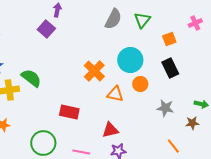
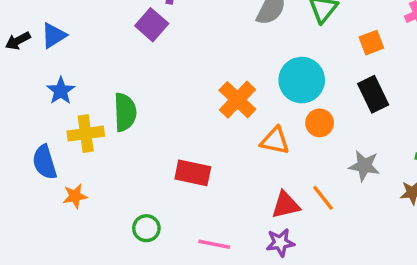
green semicircle: (31, 78) -> (125, 112), turned 50
red triangle: (110, 130) -> (286, 205), moved
green circle: (43, 143) -> (146, 228), size x0.6
orange line: (173, 146) -> (323, 198), moved

